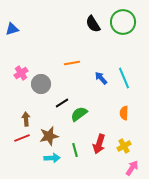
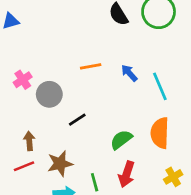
blue arrow: (101, 78) -> (129, 73), moved
orange semicircle: (124, 113) -> (160, 133), size x1.6
green semicircle: (79, 114) -> (121, 140), moved
yellow cross: (124, 146) -> (173, 177), moved

